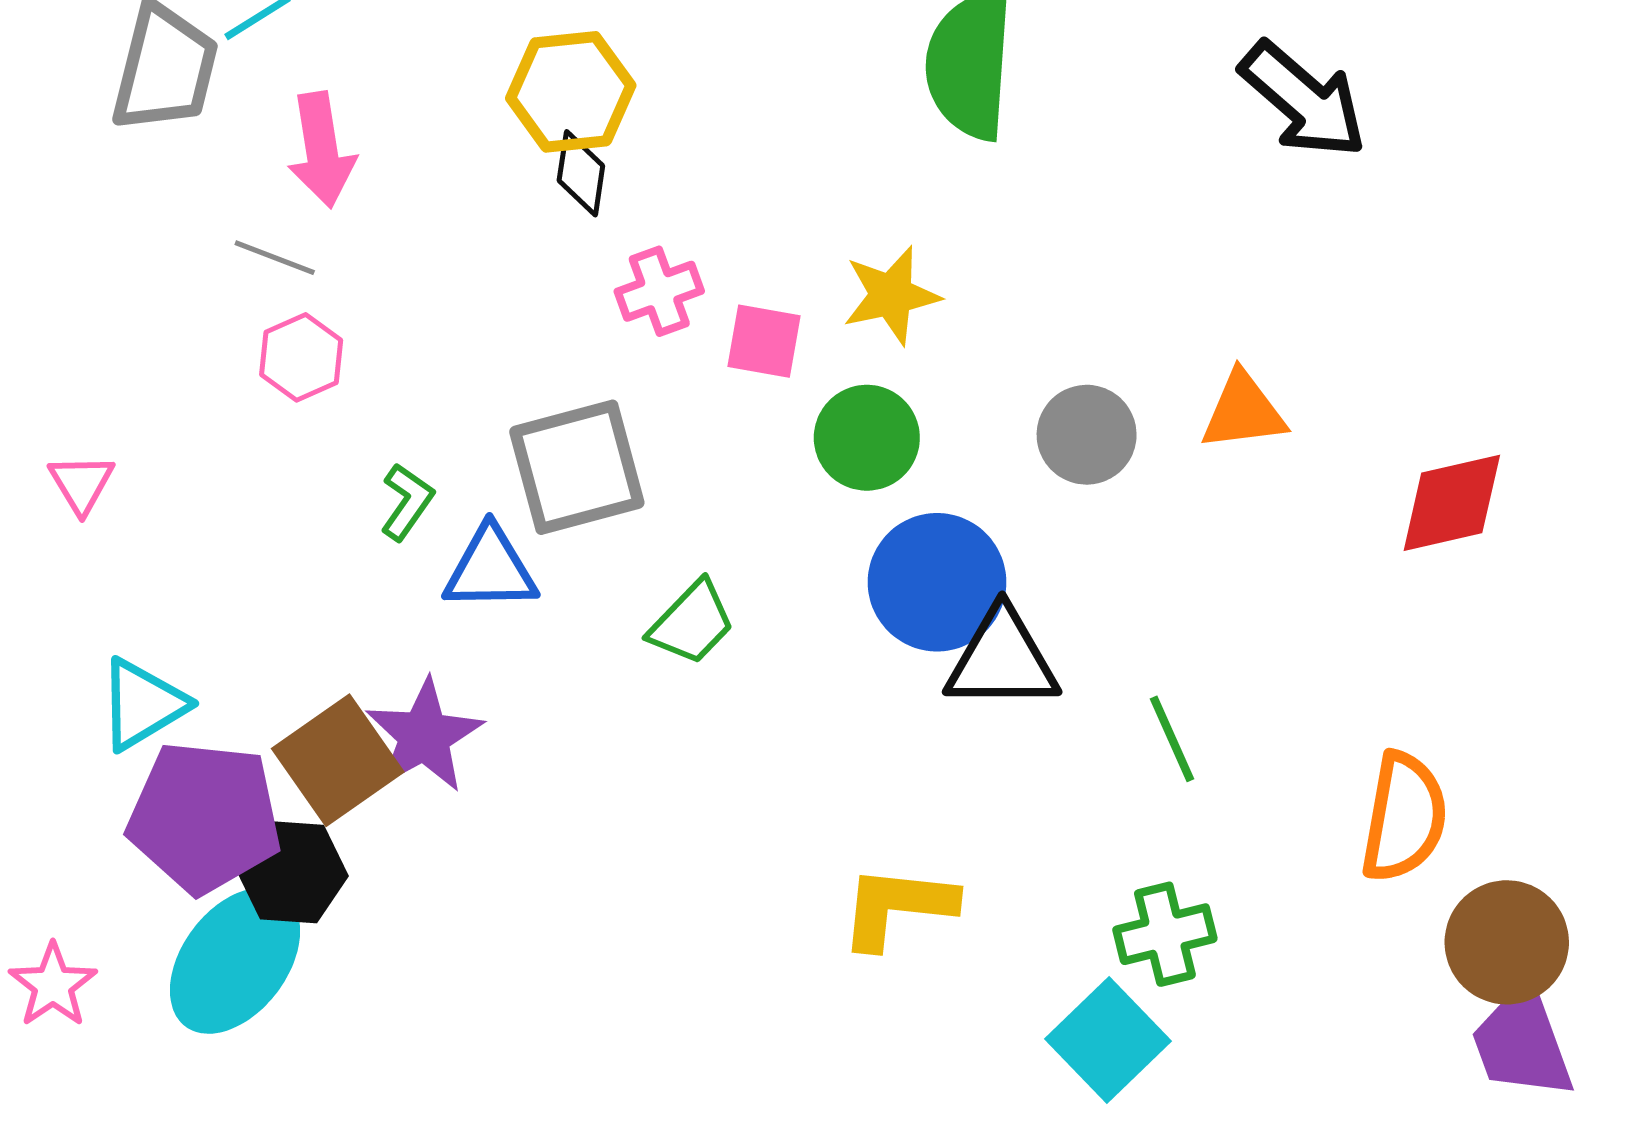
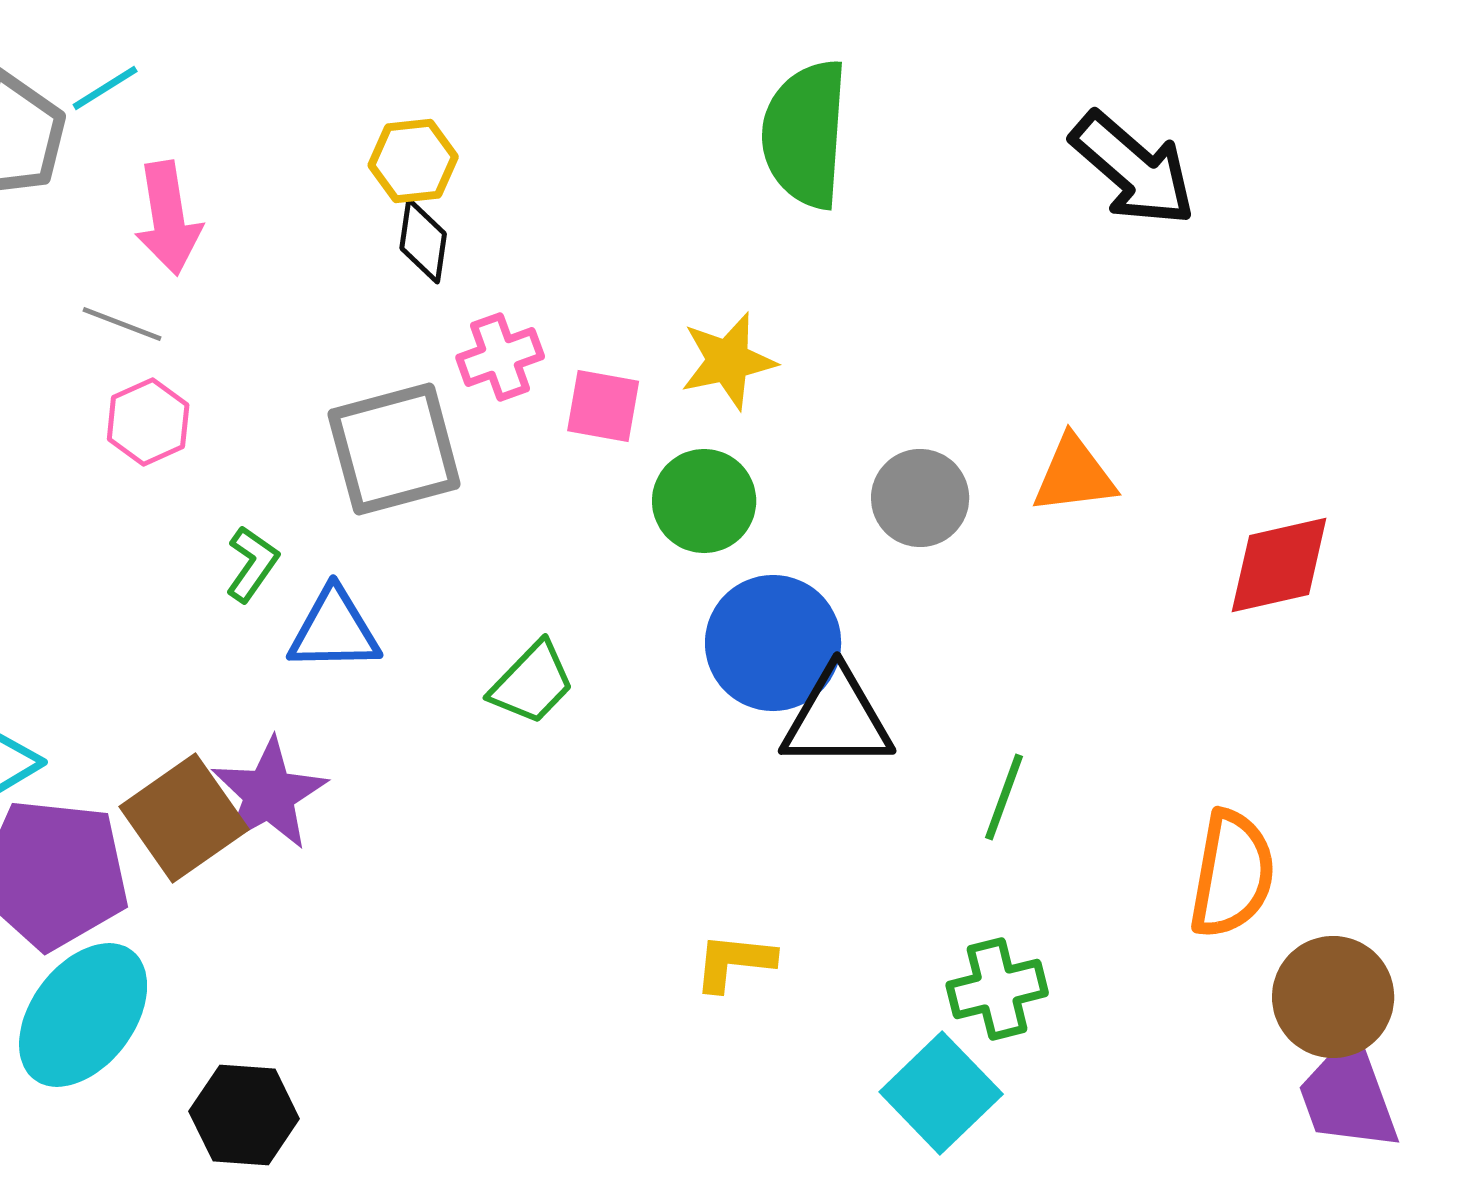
yellow hexagon: (571, 92) -> (413, 161), size x0.7
gray square: (577, 467) -> (394, 449), moved
green line: (1172, 739) -> (1004, 797), turned 44
black hexagon: (292, 872) -> (244, 1115), moved
yellow L-shape: (897, 907) -> (734, 962), size x0.7

